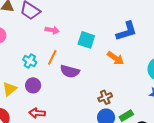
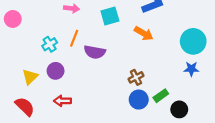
cyan square: (86, 40) -> (110, 16), turned -30
cyan cross: (30, 61) -> (50, 44), turned 32

